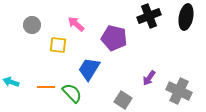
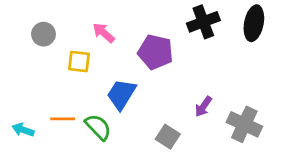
cyan arrow: (11, 82) -> (23, 130), moved

